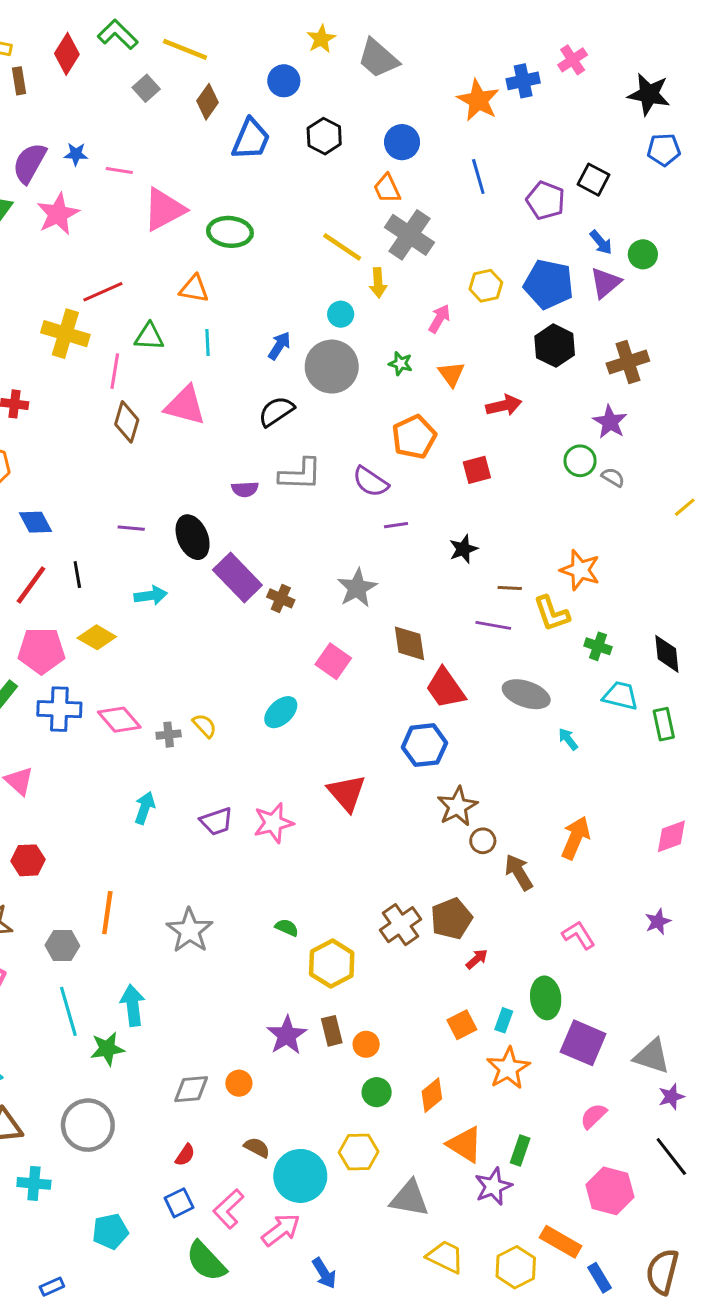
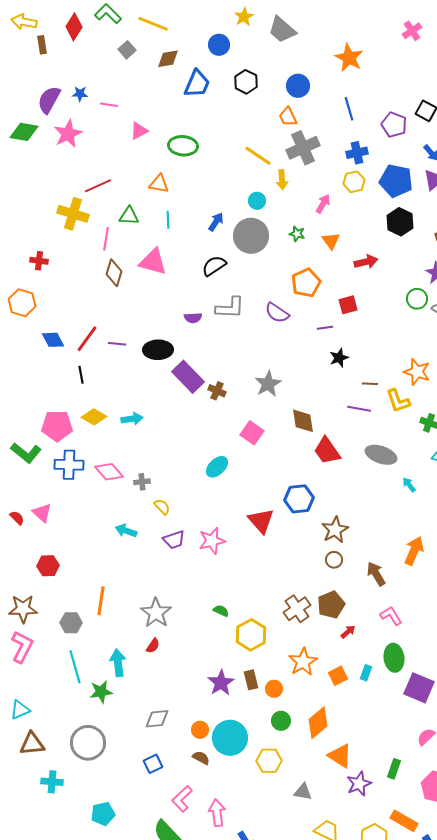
blue cross: (523, 81) -> (357, 153), moved
brown diamond: (208, 102) -> (168, 59), turned 45
pink triangle: (164, 209) -> (139, 131), size x0.6
gray cross: (409, 235) -> (303, 148), turned 32
purple line: (396, 525) -> (325, 328), moved
black ellipse: (193, 537) -> (158, 350), turned -68
red line: (31, 585) -> (87, 339), moved
cyan arrow: (151, 595) -> (132, 419), moved
yellow semicircle: (205, 726) -> (162, 507), moved
blue hexagon: (424, 745) -> (299, 499), moved
cyan arrow: (145, 808) -> (126, 531), turned -90
brown circle: (483, 841) -> (334, 560), moved
pink L-shape: (579, 935) -> (391, 616), moved
orange star: (508, 1068) -> (303, 662), moved
orange circle: (239, 1083) -> (200, 730), moved
orange diamond: (432, 1095) -> (318, 723), size x1.4
green rectangle: (520, 1151) -> (394, 769), moved
red semicircle: (185, 1155) -> (153, 646), moved
cyan circle: (300, 1176) -> (230, 738), moved
gray triangle: (409, 1198) -> (303, 792), size x0.7
blue square: (179, 1203) -> (153, 764), moved
pink arrow: (281, 1230) -> (217, 813), turned -60

